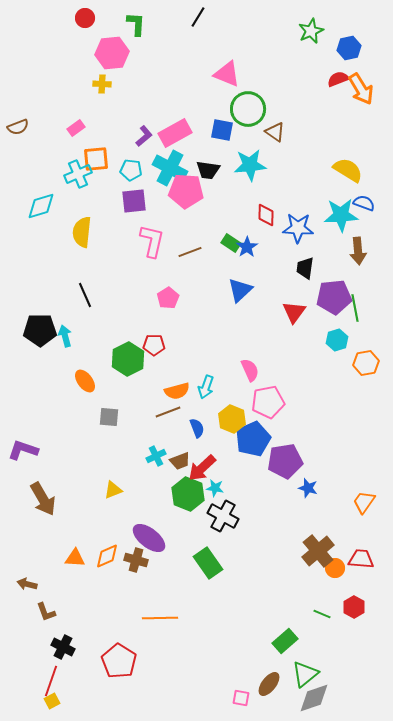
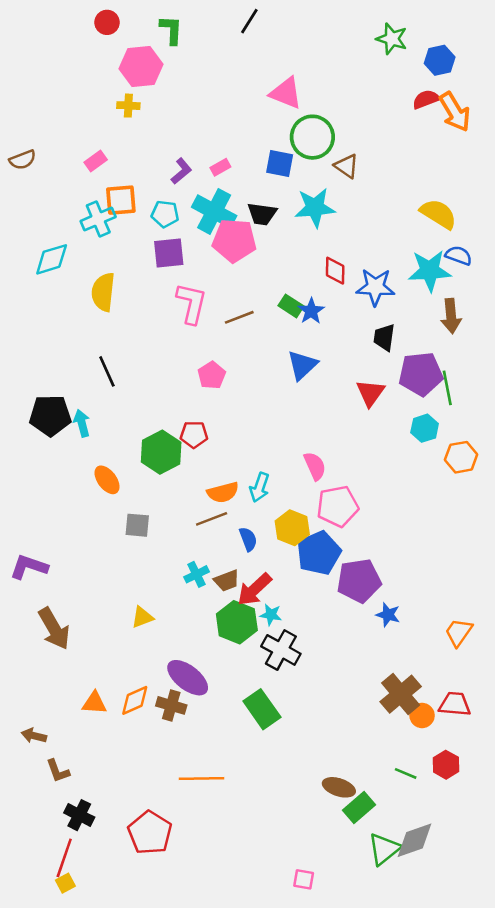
green star: (311, 31) -> (392, 39), turned -30
pink rectangle: (175, 133) -> (220, 167), size x0.5
brown ellipse: (269, 684) -> (339, 787), moved, turned 70
gray diamond: (314, 698) -> (414, 840), moved

